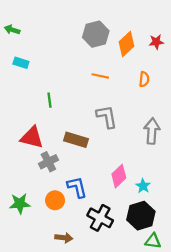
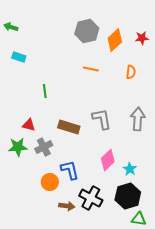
gray L-shape: (107, 117) -> (102, 119), moved
red triangle: (32, 138) -> (29, 125), size x0.6
green star: (20, 204) -> (18, 147), moved
brown arrow: (64, 238) -> (67, 206), moved

